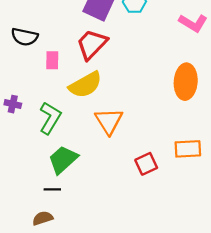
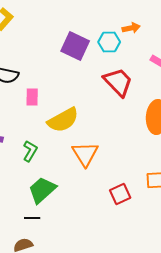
red trapezoid: (92, 44) -> (118, 82), moved, turned 92
green L-shape: (50, 118) -> (30, 151), size x0.7

